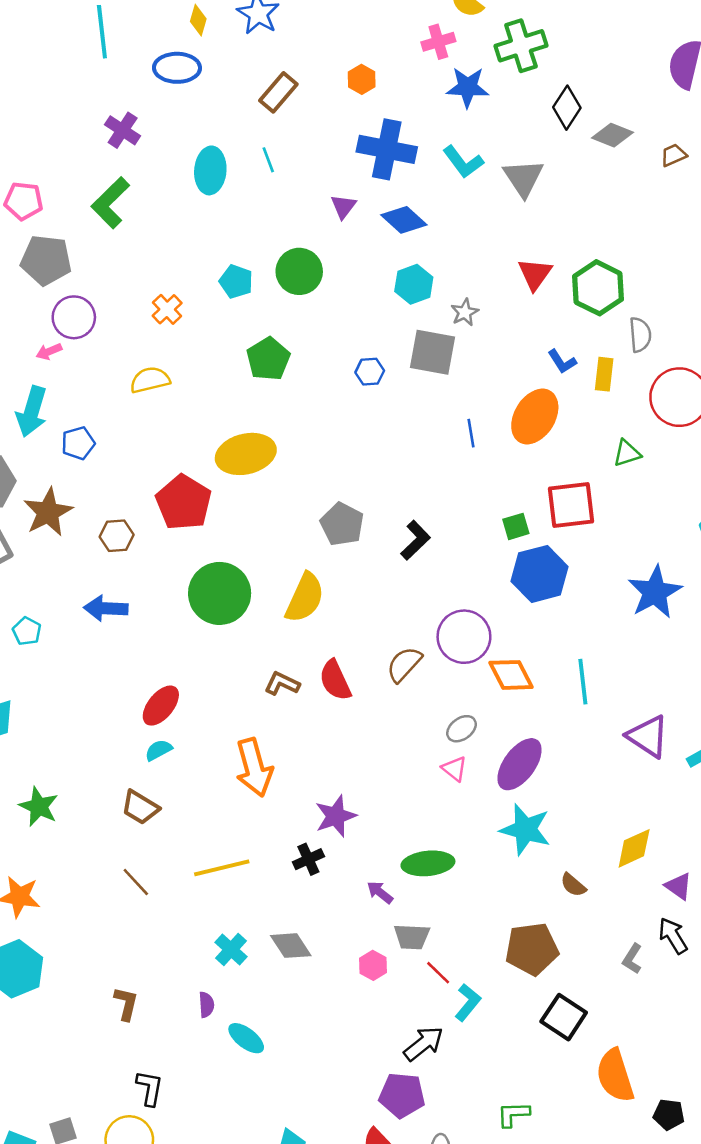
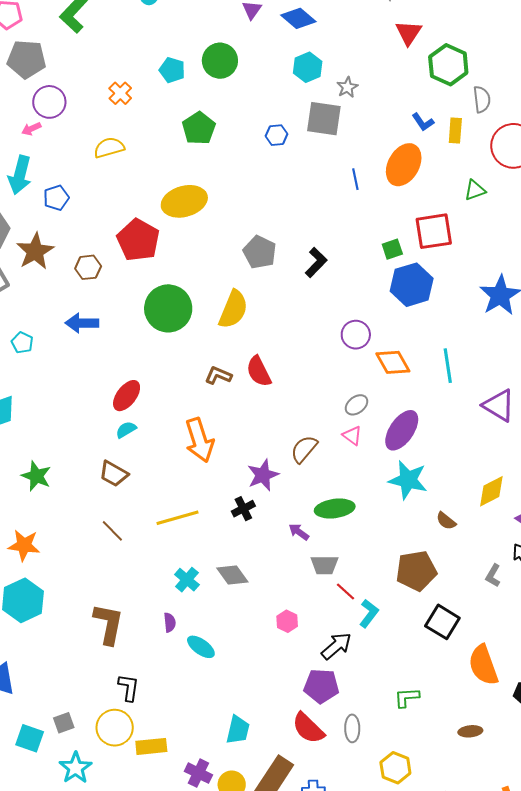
red triangle: (535, 274) -> (409, 33), moved
purple circle: (464, 637) -> (356, 335), size x0.7
brown semicircle: (404, 664) -> (304, 449), moved
pink hexagon: (373, 965) -> (287, 621), moved
brown L-shape: (126, 1004) -> (108, 624), size x1.6

